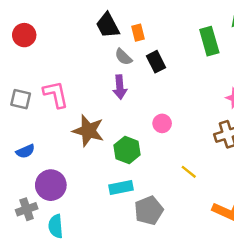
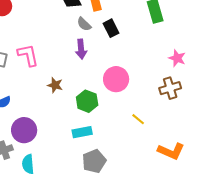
pink circle: (162, 123) -> (116, 79), size x1.6
brown star: (88, 131) -> (55, 85), size x0.6
gray pentagon: (149, 211) -> (94, 161), moved

